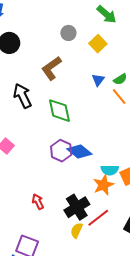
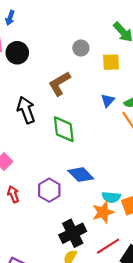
yellow square: (98, 44) -> (111, 62), turned 36
purple hexagon: (61, 151) -> (49, 190), moved
red arrow: (38, 202) -> (13, 194), moved
red line: (98, 218) -> (108, 246), moved

